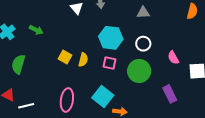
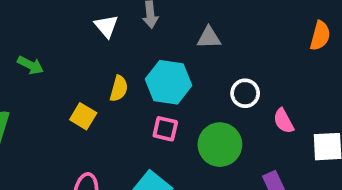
gray triangle: (143, 13) -> (209, 38), moved
white circle: (143, 44) -> (245, 93), moved
yellow semicircle: (83, 60) -> (119, 89), moved

